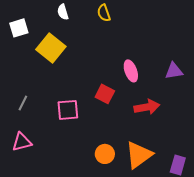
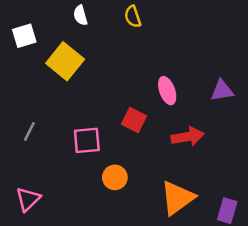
pink triangle: (22, 142) -> (28, 199), moved, turned -30
orange circle: (105, 154) -> (115, 177), moved

